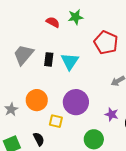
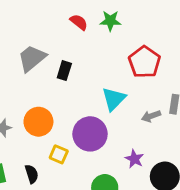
cyan triangle: (70, 61) -> (114, 99), moved

